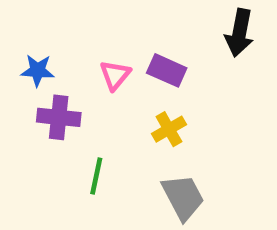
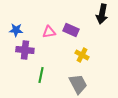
pink triangle: (115, 75) -> (49, 32), turned 40
yellow cross: (169, 129) -> (82, 55), moved, turned -32

